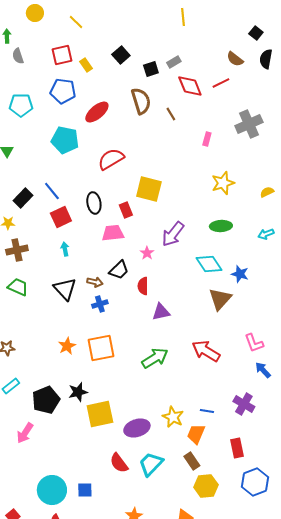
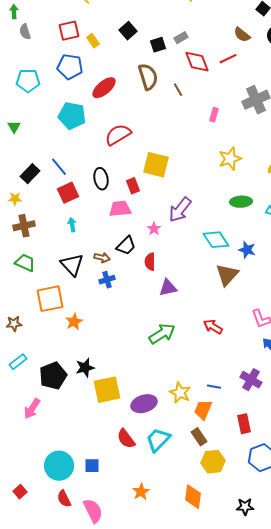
green ellipse: (221, 226) -> (241, 202), moved
orange square: (101, 348) -> (50, 299), moved
red arrow: (206, 351) -> (213, 327), size x0.7

